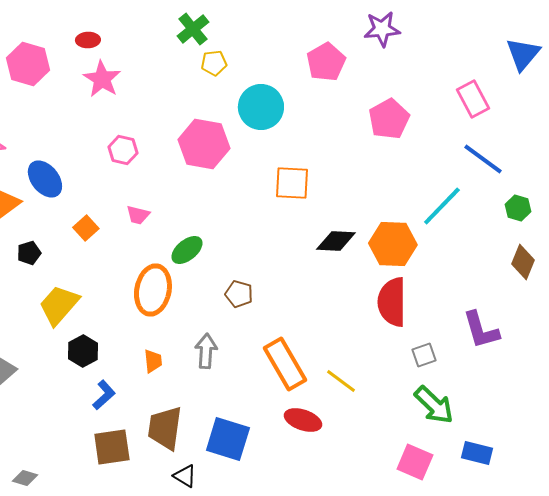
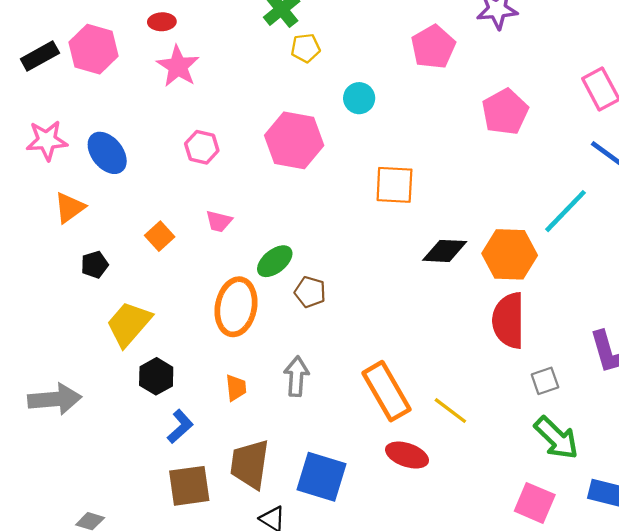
cyan circle: (261, 107) -> (359, 98), size x0.6
blue ellipse: (45, 179) -> (107, 153), moved
brown pentagon: (239, 294) -> (310, 292), moved

